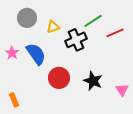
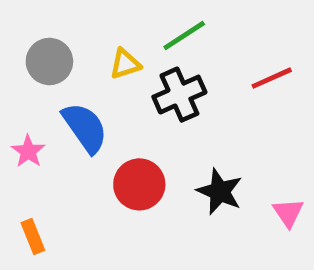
gray circle: (27, 18) -> (49, 61), moved
green line: (93, 21) -> (184, 35), moved
pink star: (12, 53) -> (28, 151), moved

